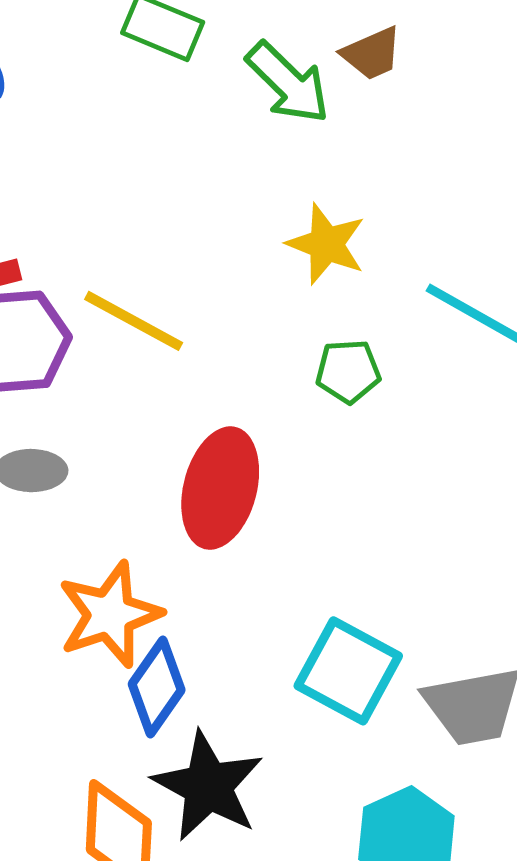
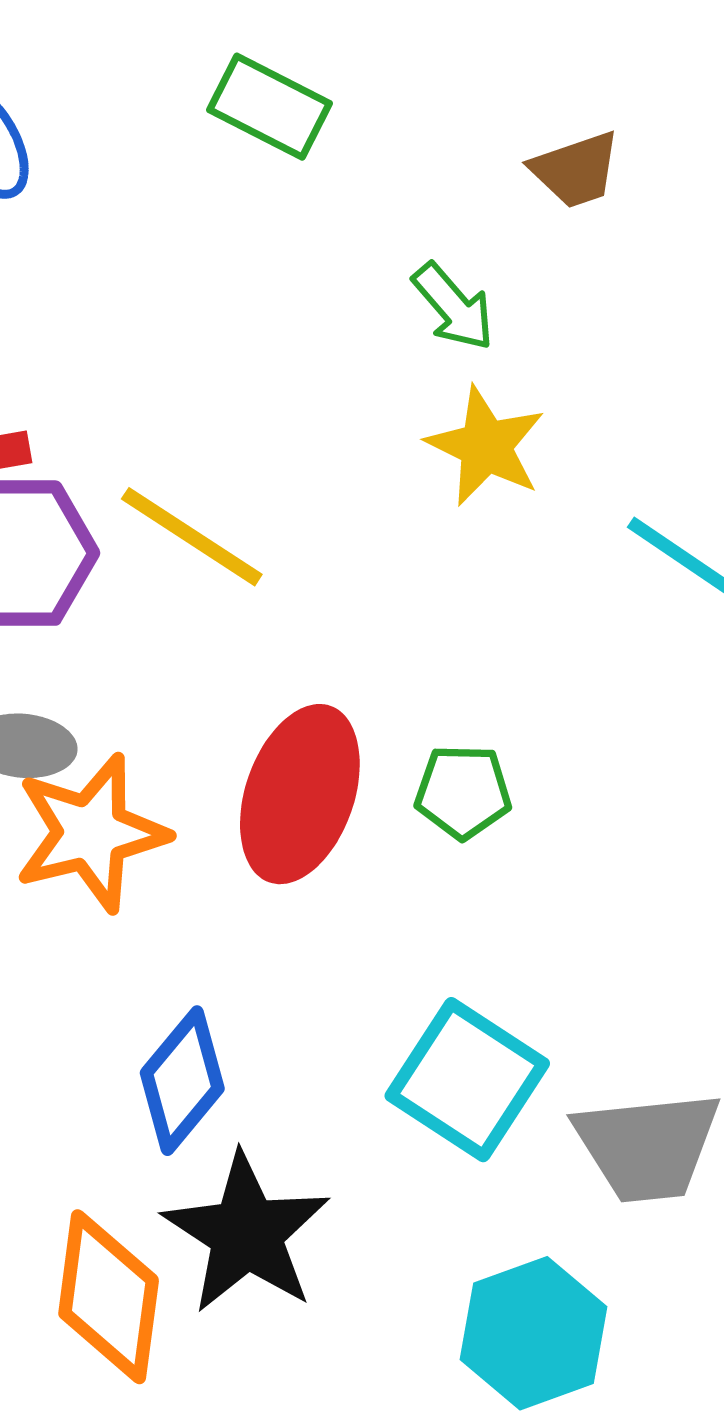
green arrow: (288, 83) -> (453, 307), moved, size x0.7
green pentagon: (348, 371) -> (463, 792), moved
orange star: (110, 615) -> (91, 833), moved

